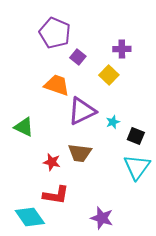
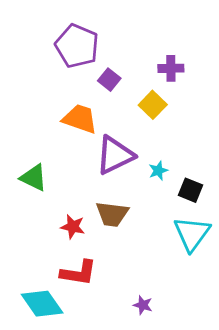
purple star: (102, 218) -> (143, 305), size x0.6

